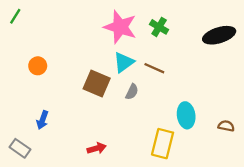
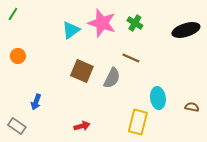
cyan triangle: (124, 62) -> (71, 30), moved
orange circle: (38, 66) -> (18, 56), moved
gray semicircle: (132, 92) -> (112, 78), size x1.5

